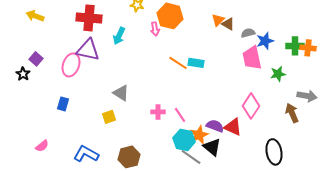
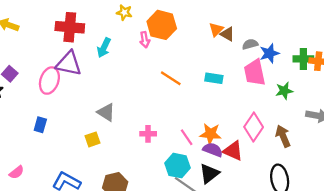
cyan rectangle: (196, 63) -> (214, 78), moved
brown arrow: (292, 113) -> (283, 136), moved
pink line: (180, 115) -> (187, 137), moved
orange star: (199, 135) -> (210, 134), moved, turned 30
black triangle: (212, 147) -> (209, 173), turned 42

